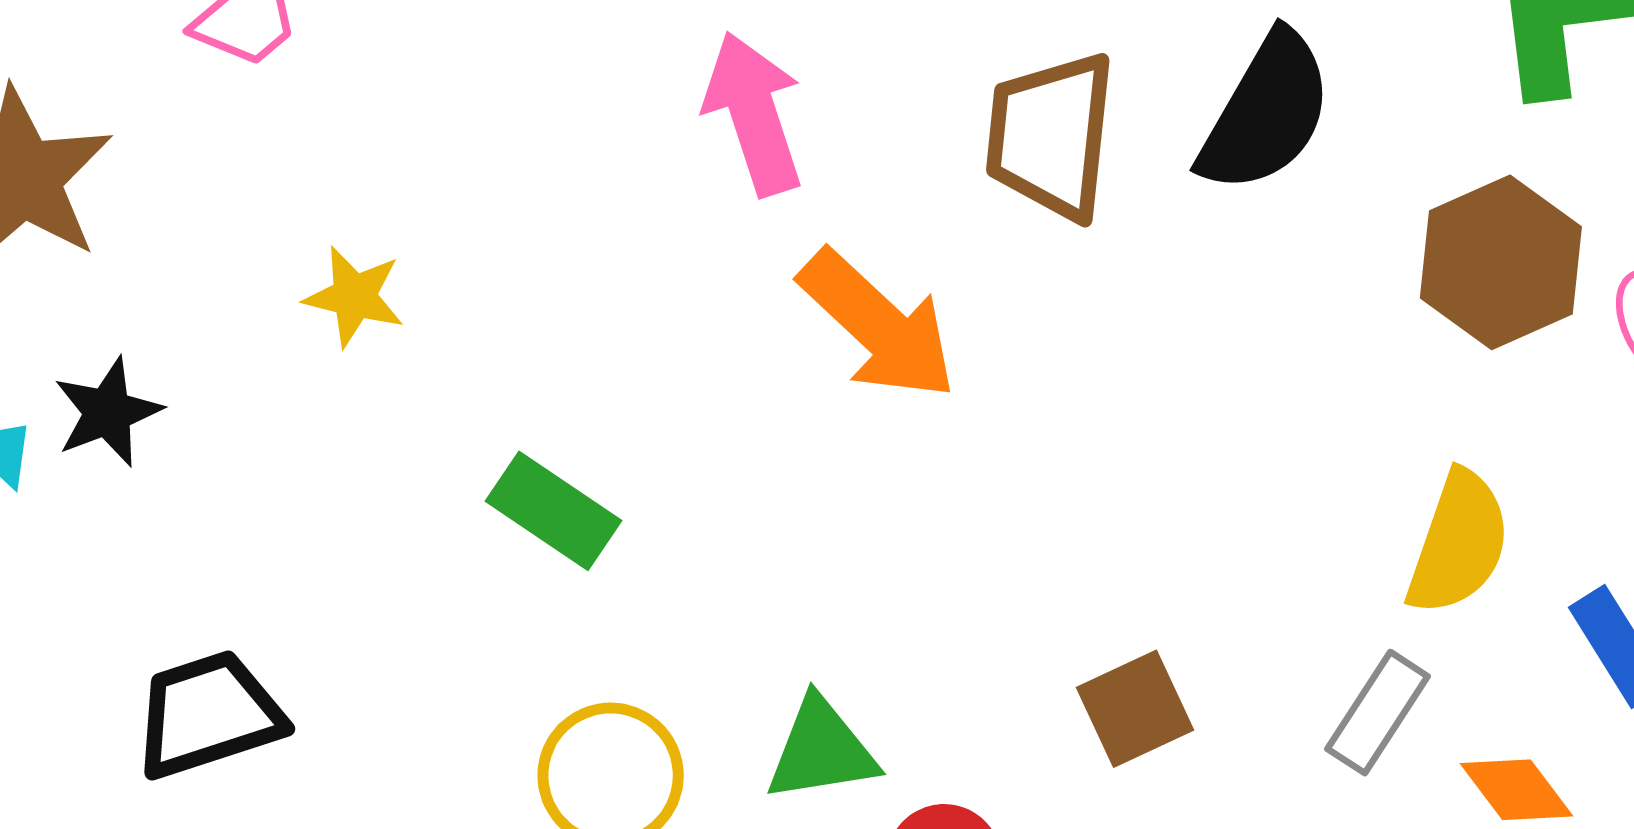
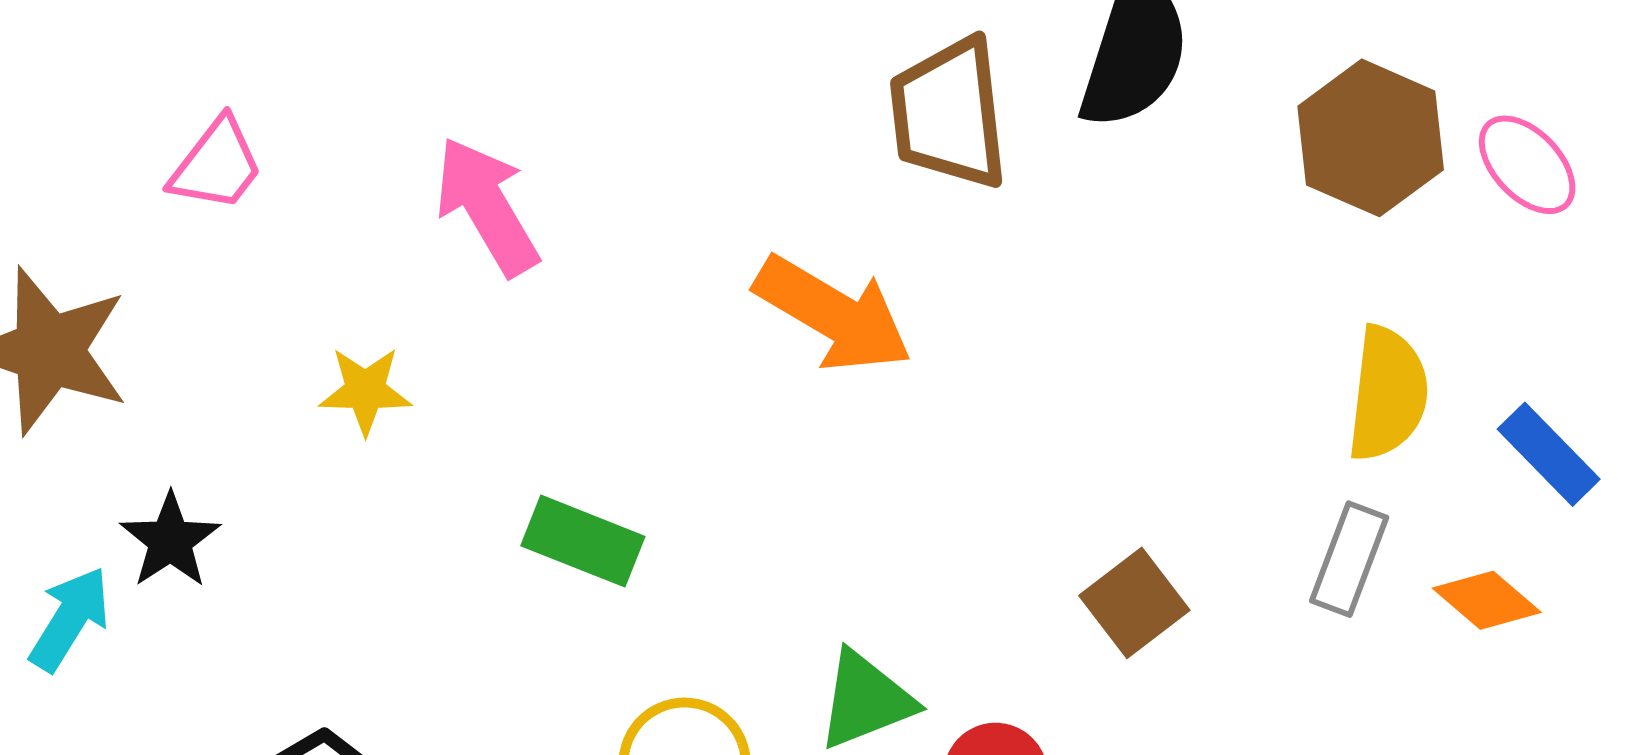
pink arrow: (754, 114) -> (487, 206), moved

